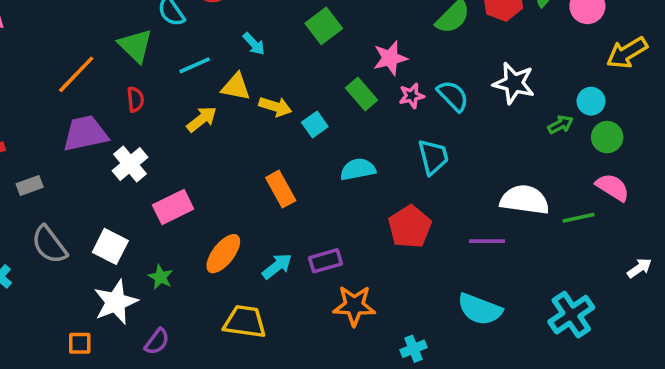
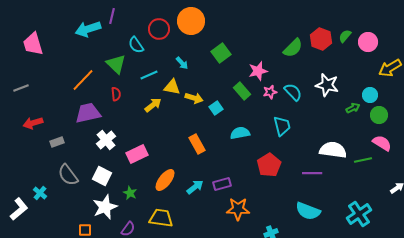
white cross: (130, 164) -> (106, 140), moved
yellow trapezoid: (245, 322) -> (161, 218), moved

